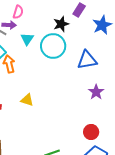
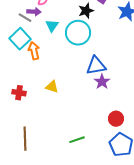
blue triangle: (87, 60) -> (96, 66), moved
purple star: (96, 92) -> (102, 82), moved

